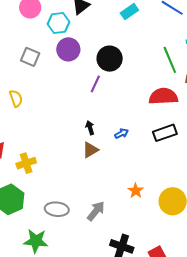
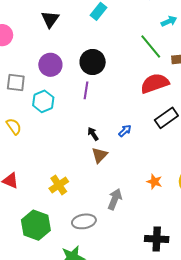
cyan hexagon: (58, 23) -> (43, 101), moved
yellow cross: (26, 163) -> (59, 185), moved
gray arrow: (96, 211) -> (115, 199), moved

